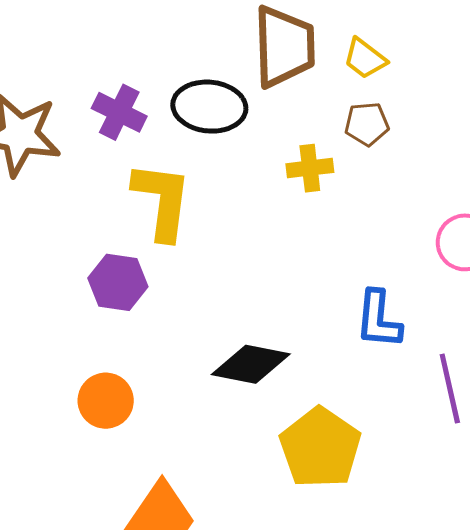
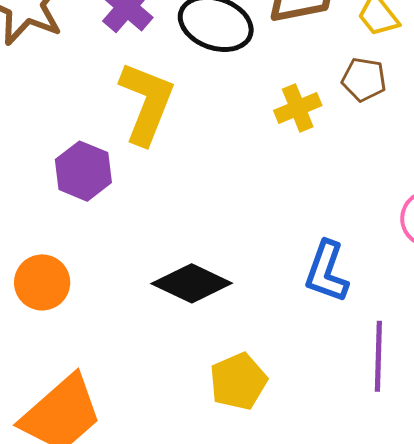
yellow cross: (310, 168) -> (298, 108), turned -30
yellow pentagon: (320, 448) -> (238, 381), size x0.7

